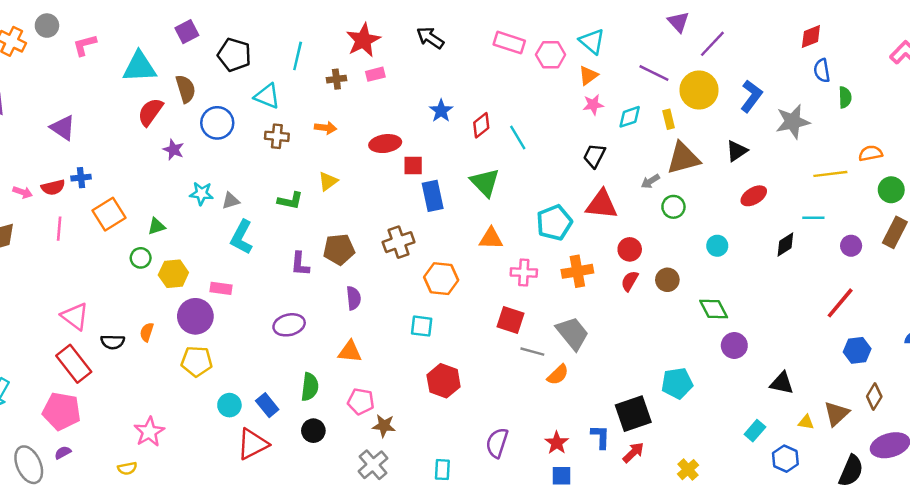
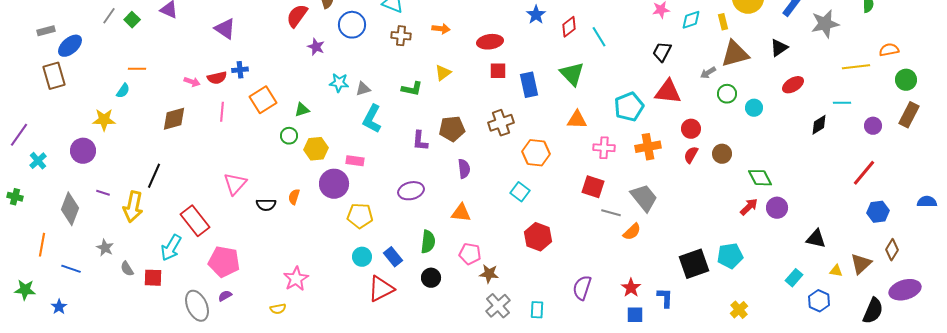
red square: (413, 165) -> (498, 71), moved
cyan circle: (717, 246) -> (754, 108), moved
pink triangle: (75, 316) -> (235, 184), turned 35
cyan square: (422, 326) -> (520, 192), turned 30
yellow pentagon: (197, 361) -> (360, 216), moved
red rectangle: (74, 364) -> (195, 221), moved
cyan pentagon: (677, 383) -> (730, 256), moved
blue L-shape: (600, 437) -> (665, 298), moved
red arrow: (633, 453) -> (749, 207), moved
gray cross: (373, 465) -> (498, 306), moved

